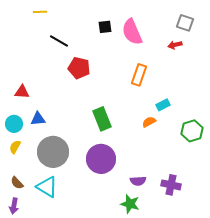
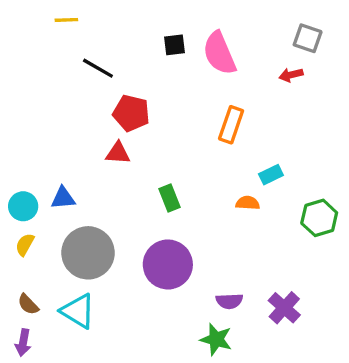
red triangle: (22, 92) -> (118, 153), moved
green rectangle: (102, 119) -> (170, 198), size x0.7
orange semicircle: (149, 122) -> (248, 203), turned 32
purple cross: (171, 185) -> (284, 308), turned 30

